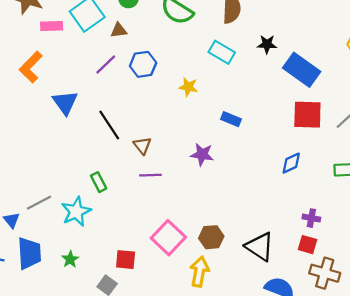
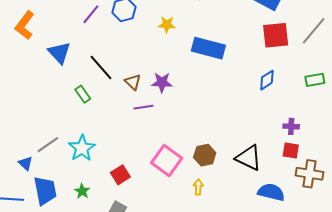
blue rectangle: (231, 119) -> (208, 48), size x1.8
purple star: (202, 154) -> (162, 82), moved
green rectangle: (99, 182) -> (83, 94), moved
red square: (126, 260) -> (120, 175), moved, turned -30
yellow arrow: (199, 272) -> (198, 187), size x0.6

